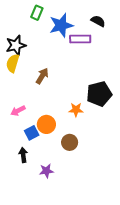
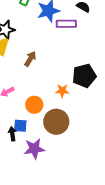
blue square: (32, 133) -> (20, 126), moved, turned 32
brown circle: (70, 142) -> (56, 122), size x1.6
purple star: (46, 171) -> (34, 149), size x1.5

